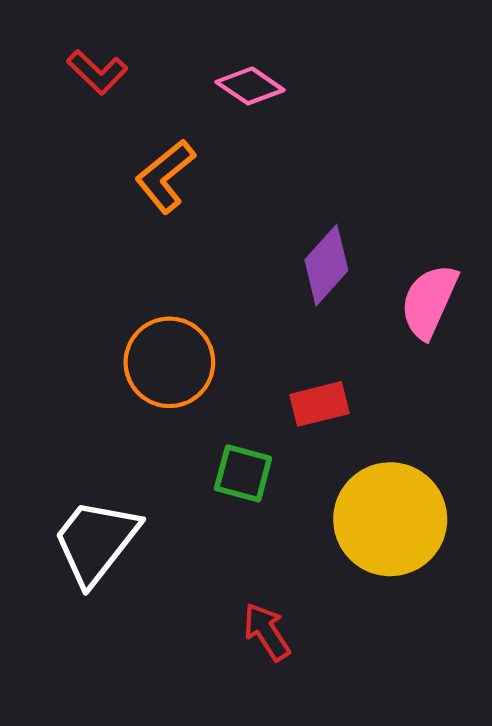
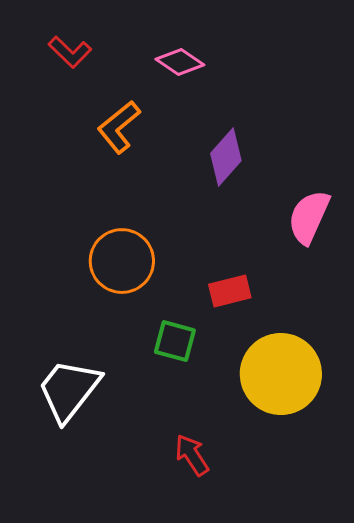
purple diamond: (326, 265) -> (226, 157), moved

